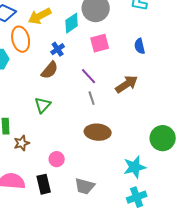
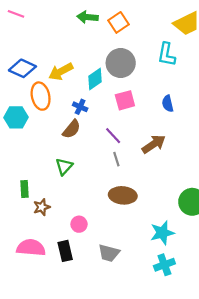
blue cross: (58, 49) -> (80, 107), turned -32

